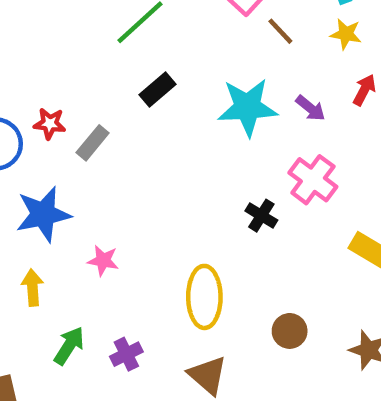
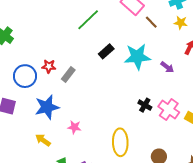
black rectangle: (158, 90) -> (106, 51), moved
purple arrow: (310, 108) -> (167, 67), moved
pink cross: (313, 180) -> (169, 109), moved
yellow arrow: (32, 288) -> (43, 140), turned -49

